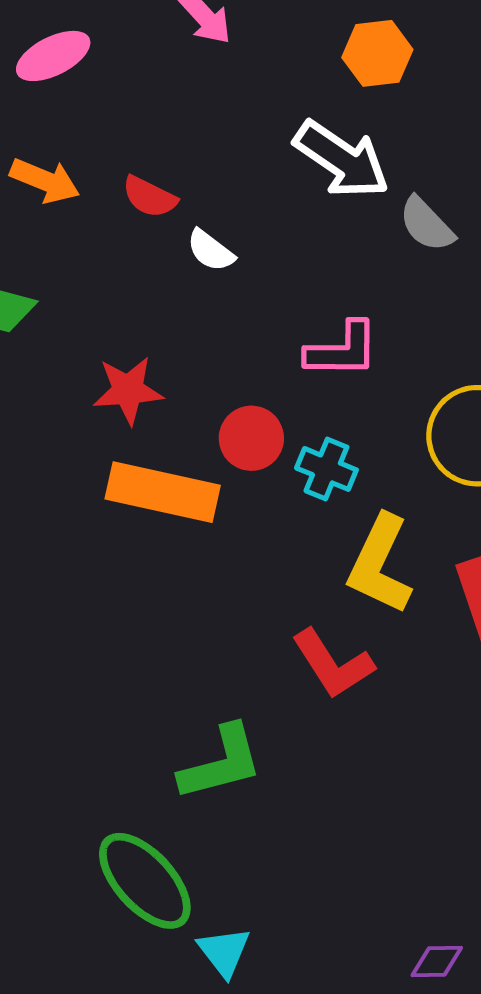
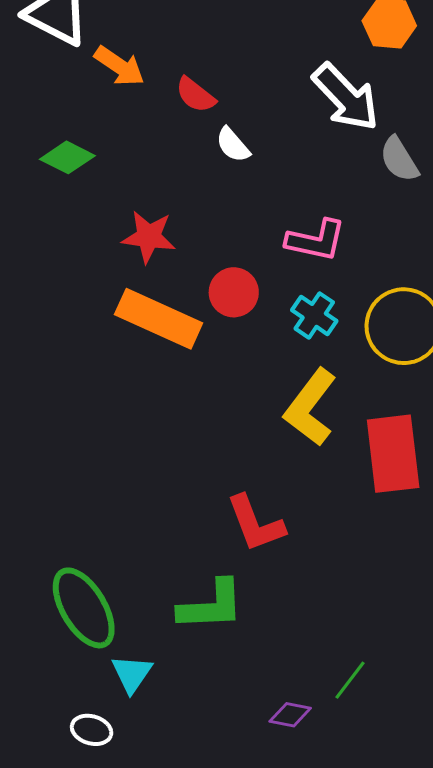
cyan cross: (326, 469) -> (314, 315), moved
red L-shape: (333, 664) -> (255, 524), moved
green L-shape: (221, 763) -> (211, 605), moved

